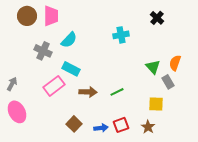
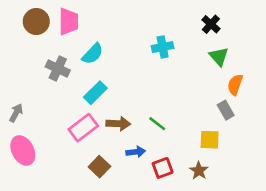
green triangle: (153, 67) -> (219, 56), moved
cyan rectangle: (71, 69) -> (95, 93), turned -72
pink rectangle: (54, 86) -> (83, 128), moved
green line: (117, 92) -> (157, 124), turned 64
blue arrow: (101, 128) -> (136, 152), moved

